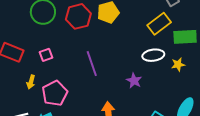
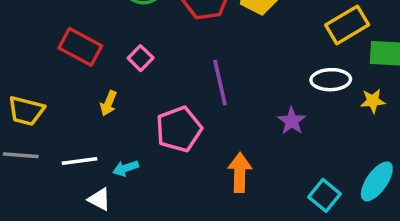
pink square: (46, 55) -> (141, 58), turned -32
pink pentagon: (55, 93) -> (179, 129), moved

